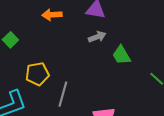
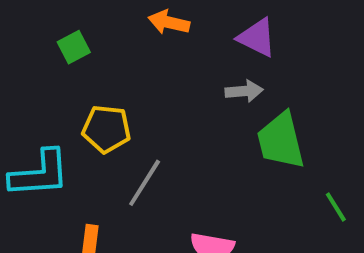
green trapezoid: (121, 55) -> (281, 141), size x1.4

